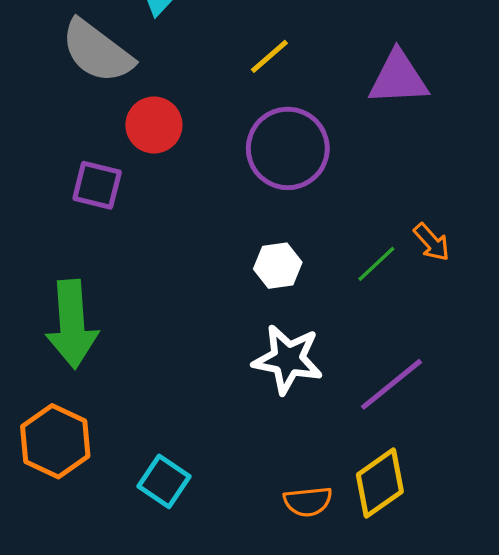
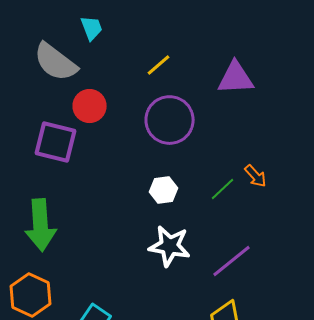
purple square: (97, 185) -> (56, 142), size x1.4

